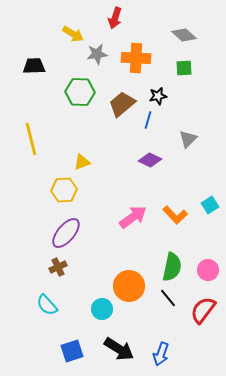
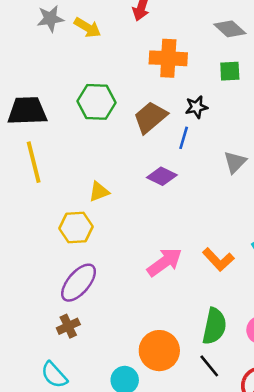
gray star: (97, 54) -> (50, 19), moved
black trapezoid: (34, 66) -> (27, 111), moved, size x1.4
purple diamond: (150, 160) -> (162, 176), moved

